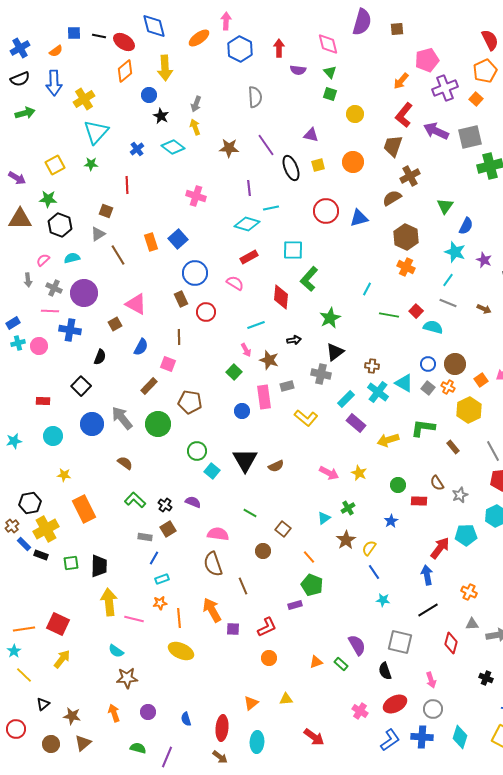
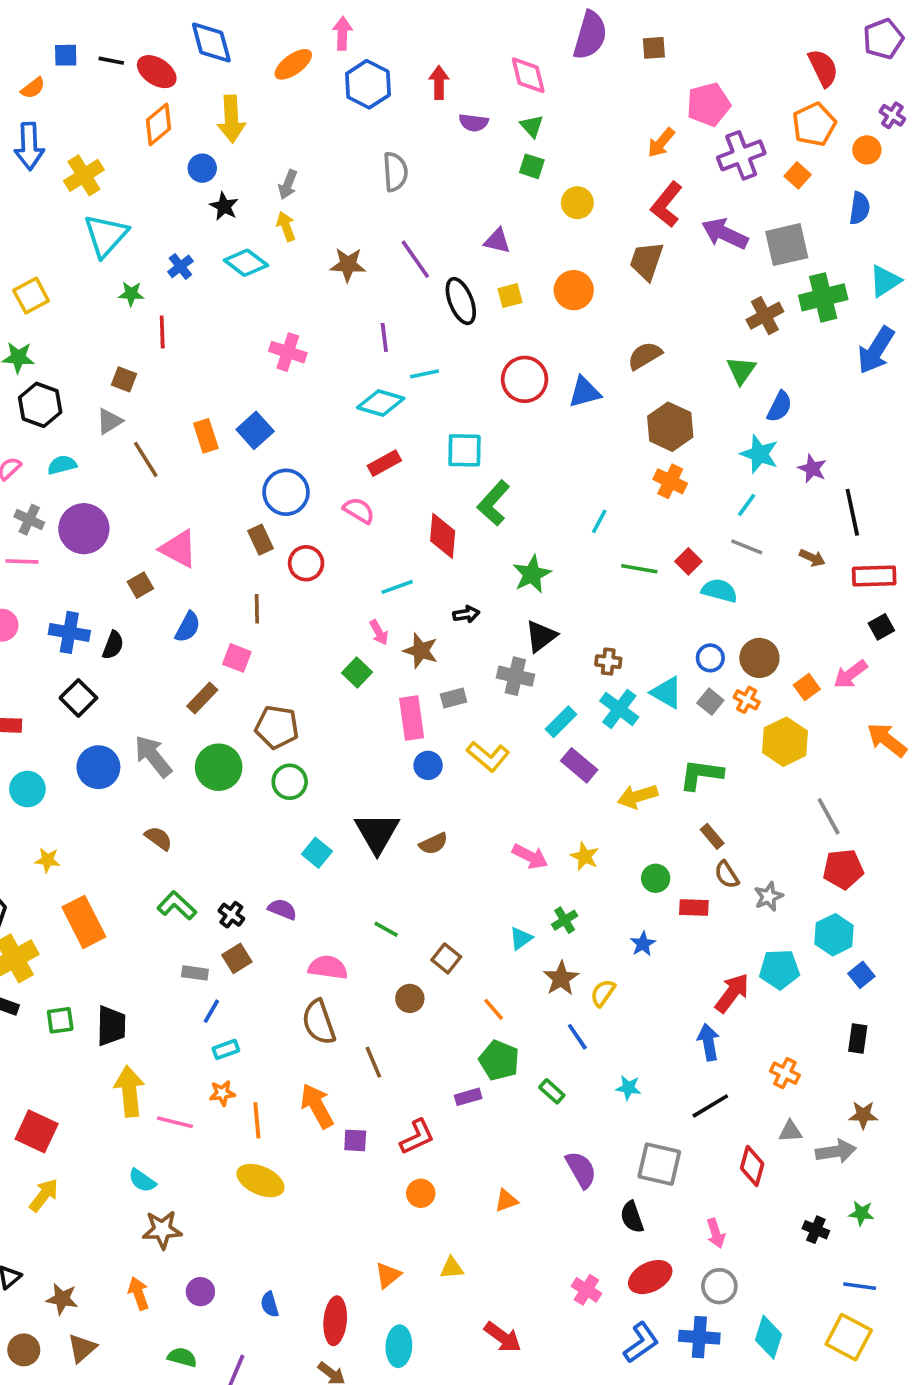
green star: (91, 164) -> (131, 294), moved
brown cross: (410, 176) -> (765, 316), moved
blue cross: (70, 330) -> (69, 632), moved
blue circle: (242, 411) -> (428, 765), moved
brown rectangle: (453, 447) -> (712, 836), moved
green circle: (197, 451) -> (290, 782), moved
blue line: (374, 572) -> (577, 1037), moved
green rectangle: (341, 664) -> (552, 1091), moved

